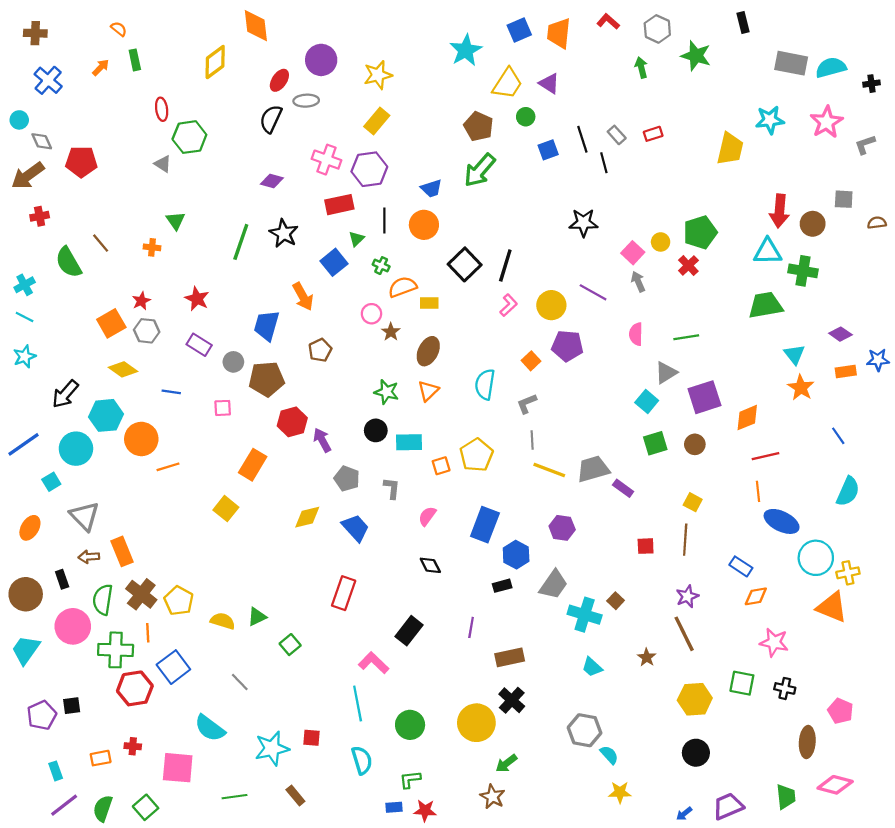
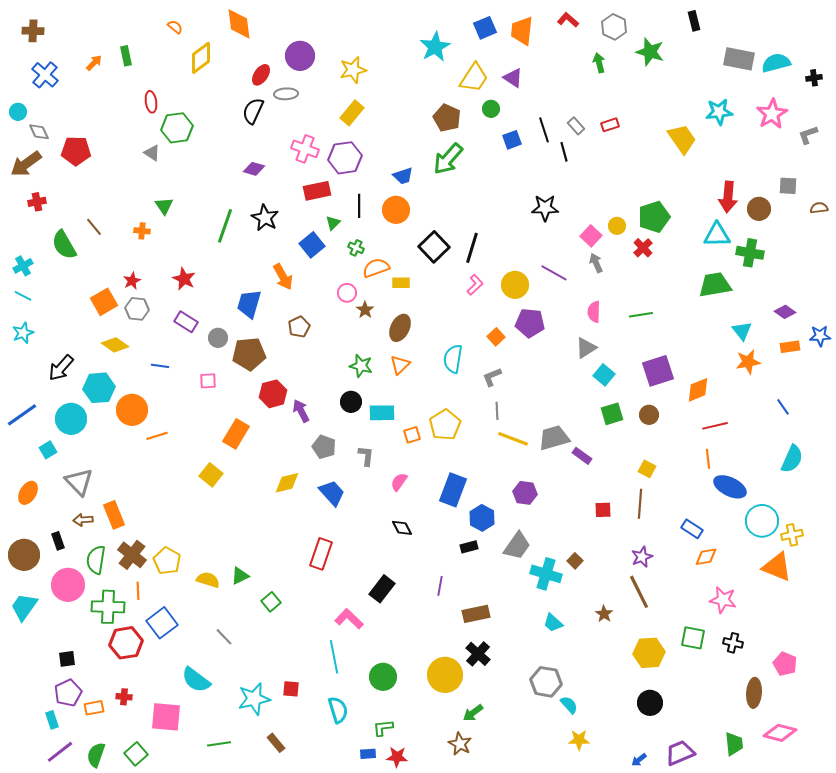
orange semicircle: (119, 29) -> (175, 27), moved
yellow trapezoid: (730, 149) -> (682, 139), turned -48
gray triangle: (666, 373) -> (586, 348), moved
orange star: (801, 388) -> (748, 362), turned 30
purple pentagon: (42, 715) -> (68, 693), moved

